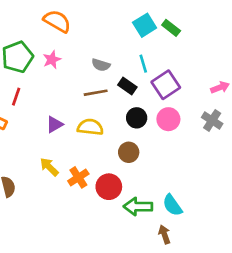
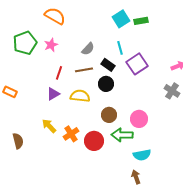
green rectangle: (171, 28) -> (141, 21), turned -48
gray semicircle: (101, 65) -> (88, 49), turned -64
red line: (16, 97) -> (59, 73), moved
black circle: (137, 118) -> (106, 84), moved
pink circle: (168, 119) -> (139, 119), moved
cyan semicircle: (172, 205) -> (142, 155), turned -66
green arrow: (138, 207) -> (122, 135), moved

